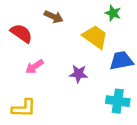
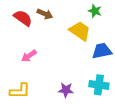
red semicircle: (21, 33) -> (23, 18), moved
purple star: (78, 74) -> (66, 90), moved

